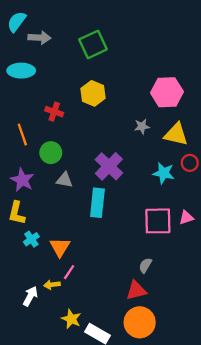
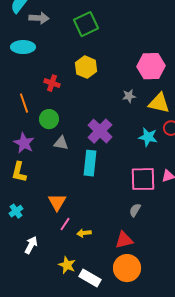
cyan cross: (31, 239) -> (16, 211), moved
gray semicircle: (145, 265) -> (135, 210), moved
yellow arrow: (52, 285) -> (84, 233), moved

